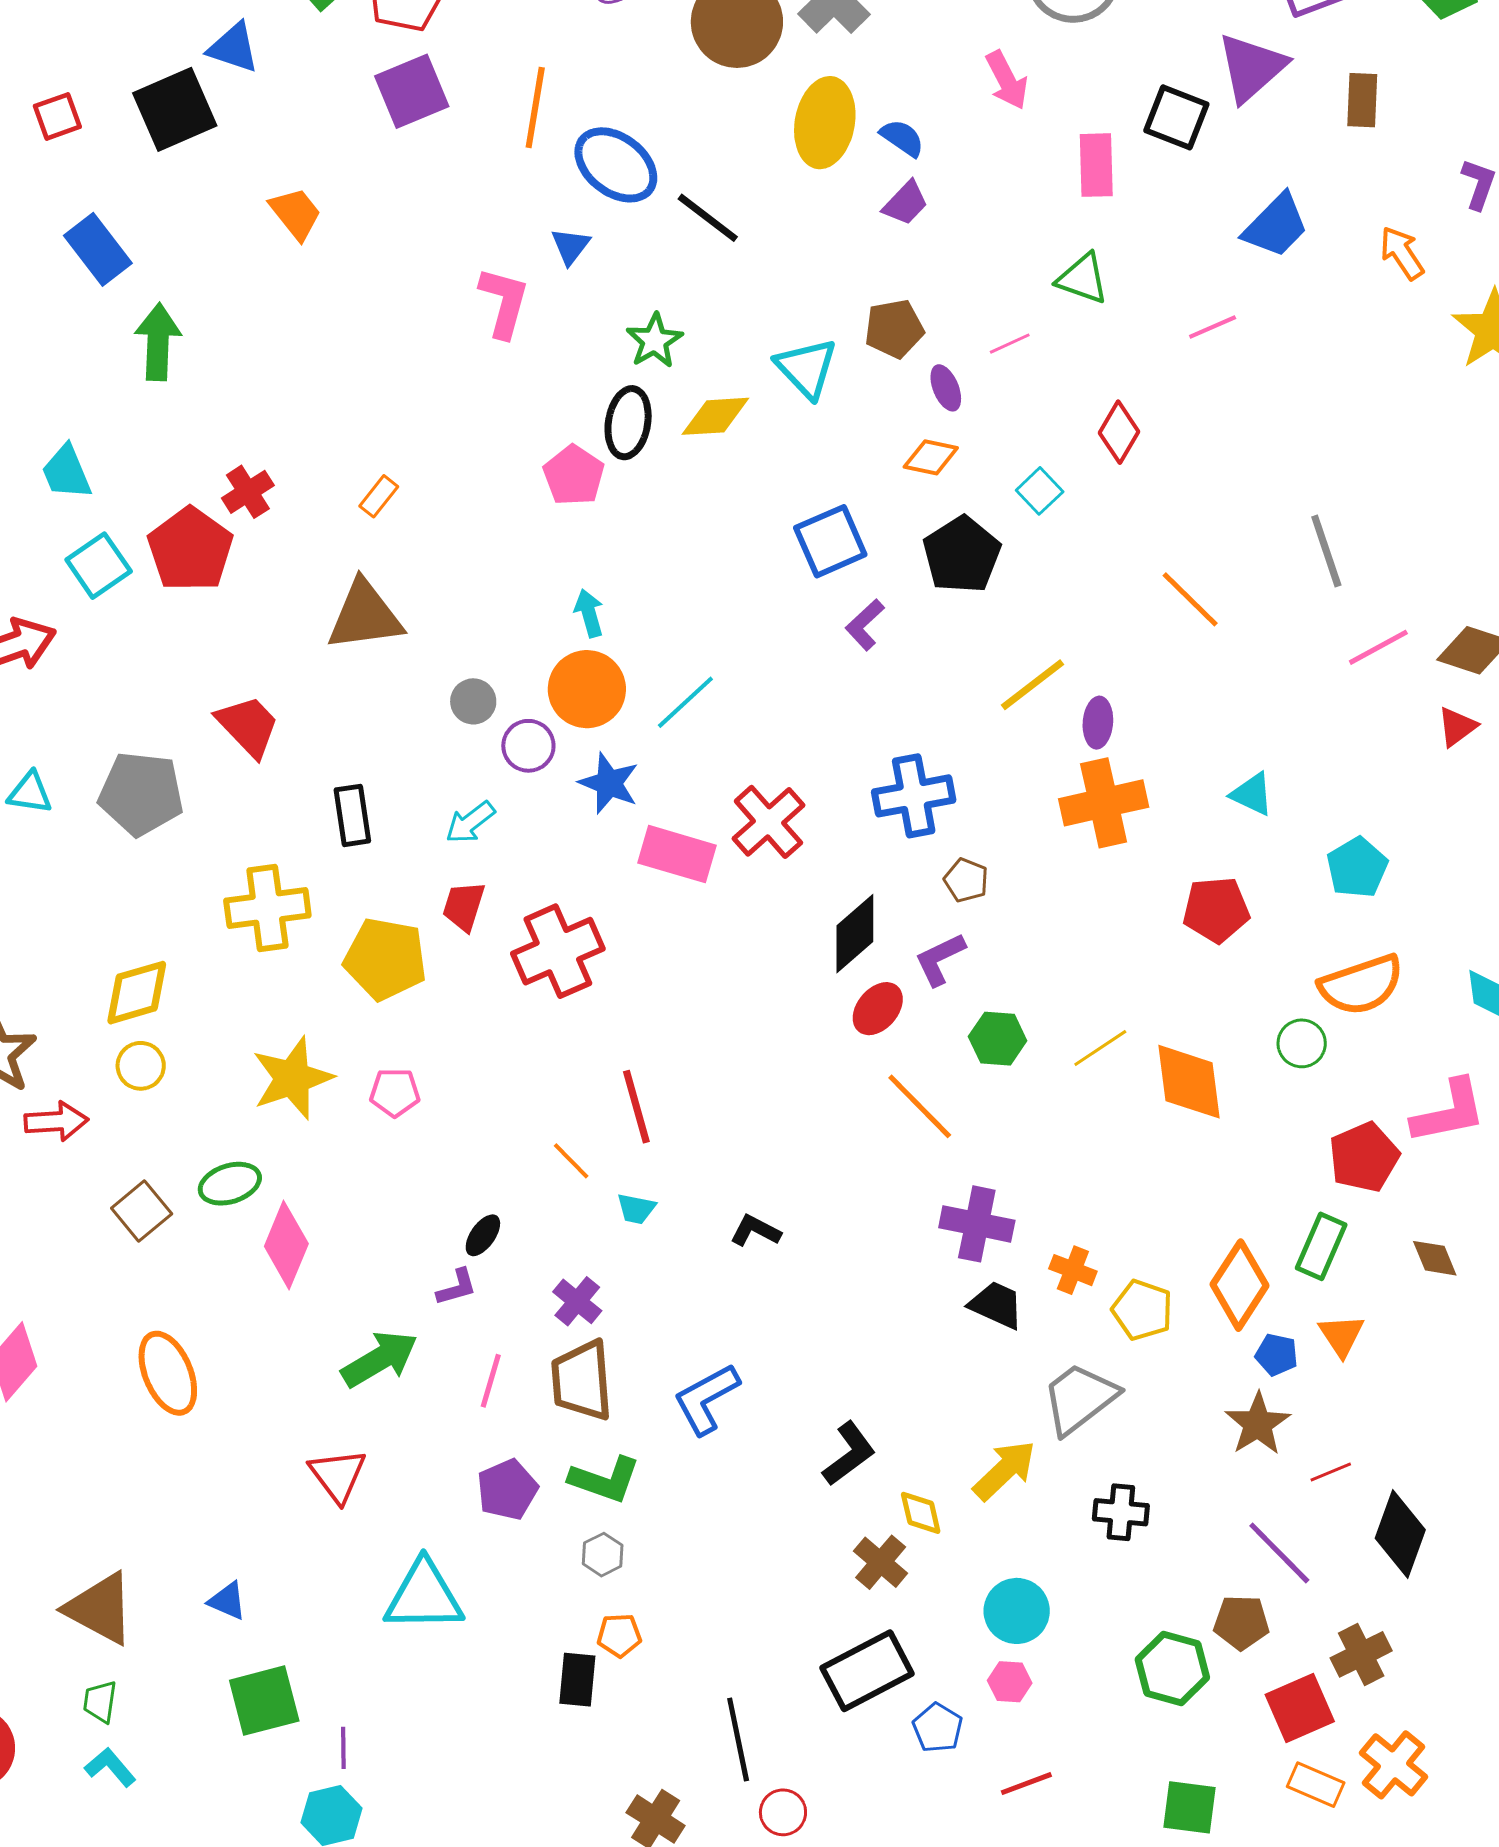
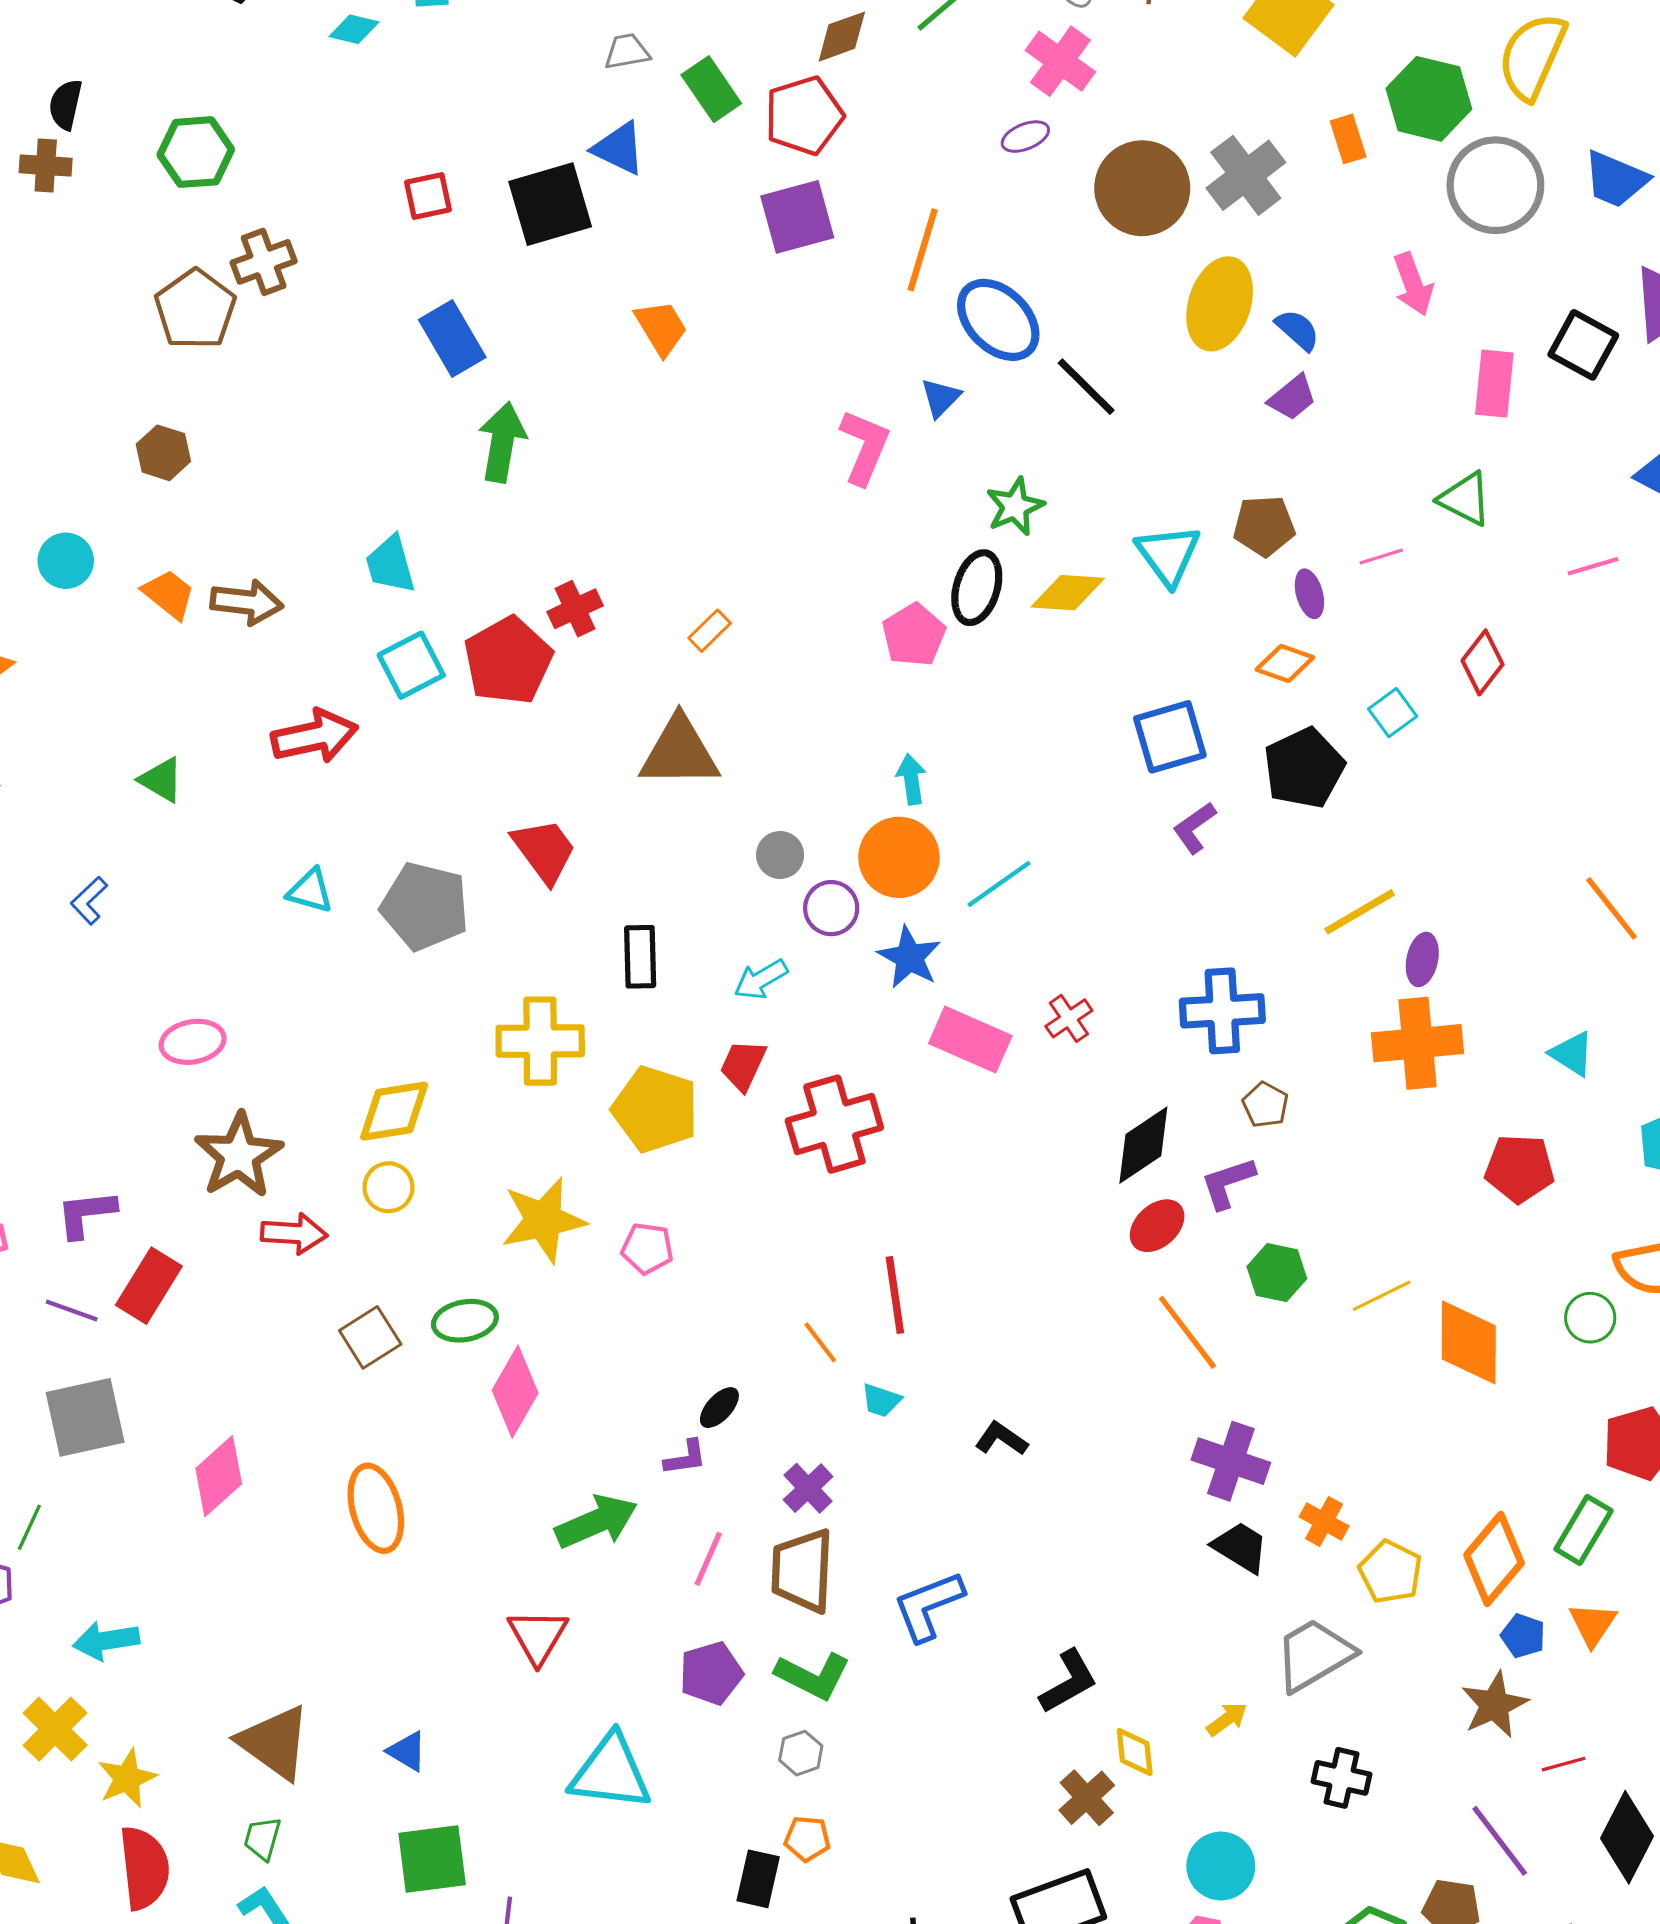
orange line: (1190, 599) -> (1612, 908), moved
red cross: (768, 822) -> (1069, 1018), size x0.6
yellow arrow: (1005, 1470) -> (1227, 1719), size x0.6

